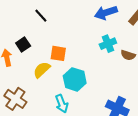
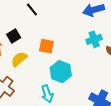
yellow semicircle: (42, 70) -> (19, 59), moved

